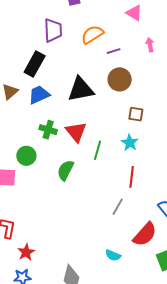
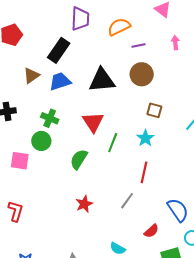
green cross: (48, 130) -> (50, 118), moved
red semicircle: (145, 234) -> (151, 231), size x0.6
red star: (26, 252) -> (84, 204), moved

